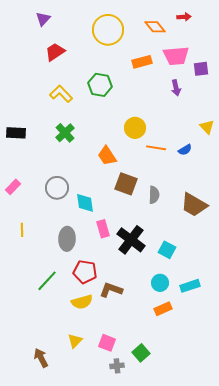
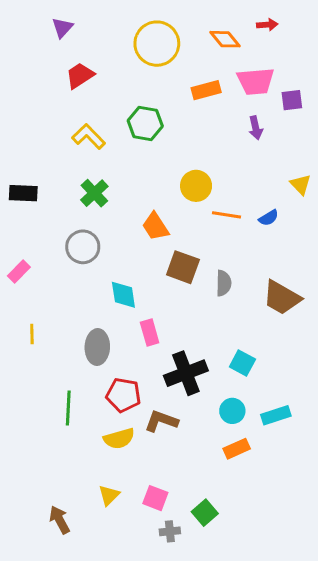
gray circle: (57, 188) -> (83, 247), moved
black cross: (131, 240) -> (186, 373), moved, turned 32
green line: (47, 281) -> (68, 408), turned -40

